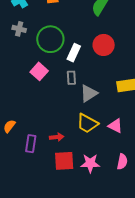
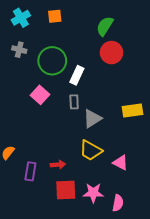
red circle: (104, 45) -> (112, 53), moved
pink triangle: (115, 126) -> (120, 163), moved
pink semicircle: (122, 162) -> (118, 203), moved

